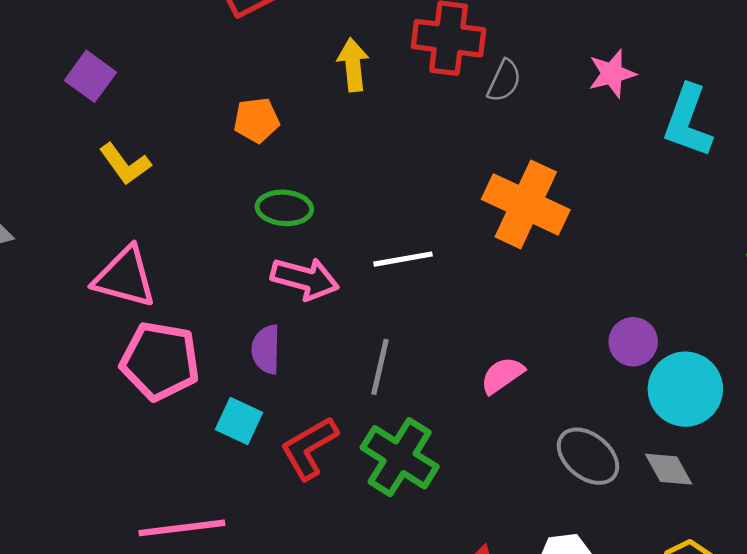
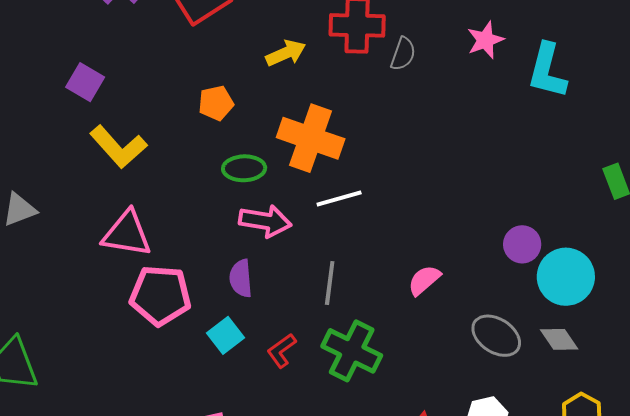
yellow arrow: (353, 65) -> (286, 53), turned 78
yellow L-shape: (125, 164) -> (118, 147), size x1.4
orange cross: (526, 204) -> (311, 138), moved
cyan square: (239, 421) -> (225, 335), turned 33
red L-shape: (309, 448) -> (282, 351), size x0.7

